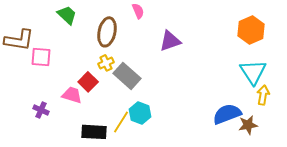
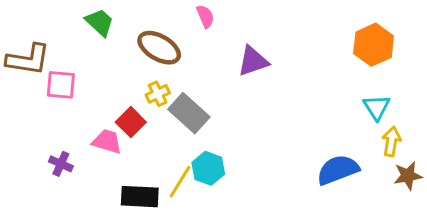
brown ellipse: (107, 32) -> (159, 48), turned -72
cyan triangle: (253, 72) -> (377, 107), size x0.7
brown star: (248, 125) -> (408, 176), moved

